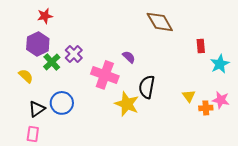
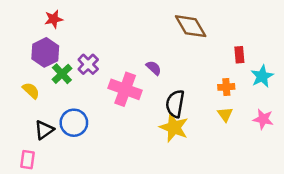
yellow star: (127, 104) -> (174, 127), moved
orange cross: (206, 108) -> (226, 87), moved
pink rectangle: (33, 134) -> (27, 160), moved

